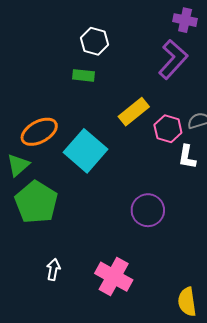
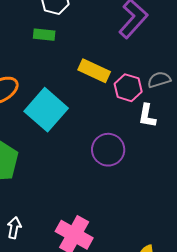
yellow rectangle: (134, 112) -> (94, 71), turned 64
purple circle: (148, 210) -> (108, 150), moved

